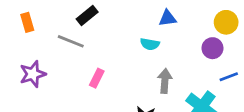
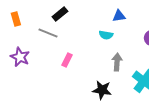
purple star: (33, 74) -> (20, 57), turned -30

